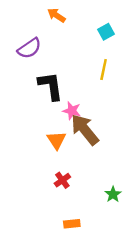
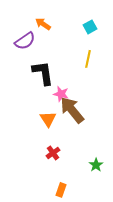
orange arrow: (56, 15) -> (43, 24), moved
orange rectangle: (72, 224) -> (61, 190), turned -64

